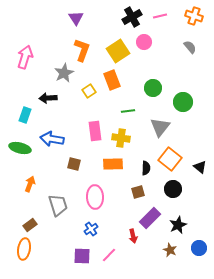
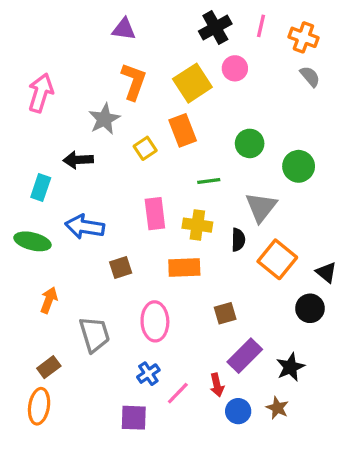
pink line: (160, 16) -> (261, 26), turned -64
orange cross: (194, 16) -> (303, 37), moved
purple triangle: (76, 18) -> (124, 29), turned -49
brown square: (74, 164) -> (121, 267), turned -32
black semicircle: (146, 168) -> (238, 240), moved
black circle: (173, 189) -> (310, 308), moved
blue circle: (199, 248) -> (238, 411), moved
pink line: (109, 255) -> (178, 393), moved

